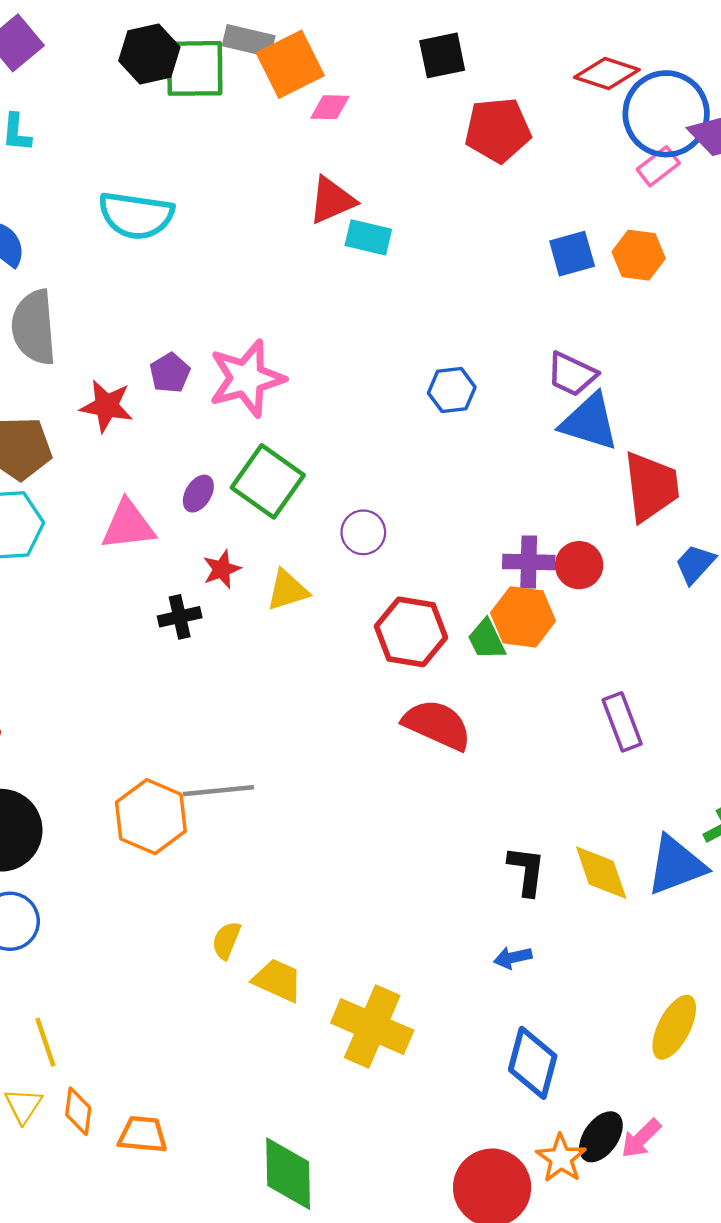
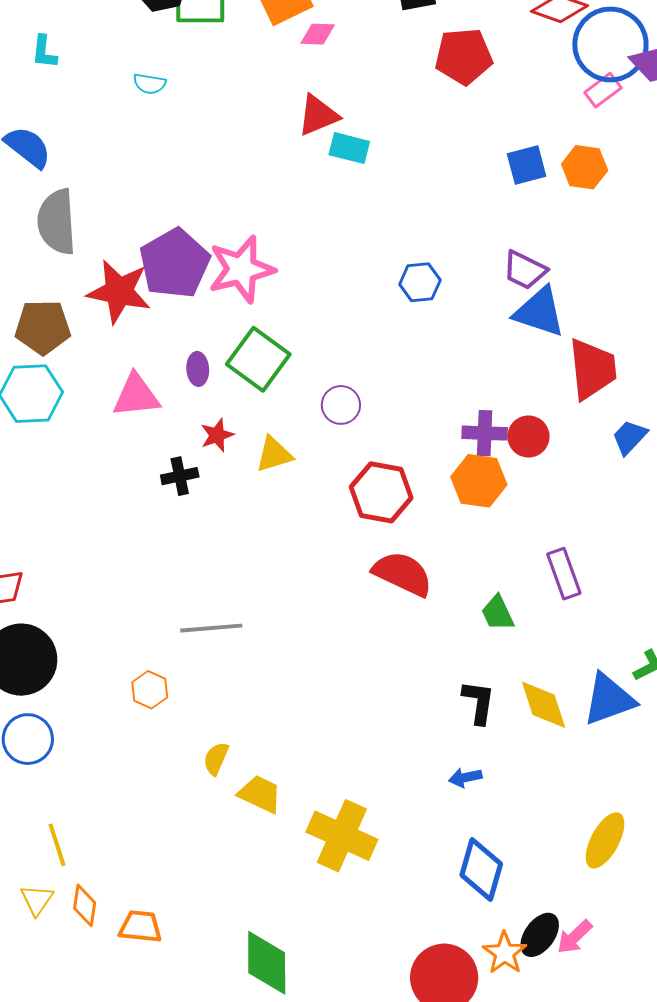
cyan semicircle: (136, 215) -> (150, 84), moved, size x0.5
purple pentagon: (170, 373) -> (175, 263), size x2.0
red star: (107, 406) -> (119, 291), size x1.4
purple ellipse: (198, 494) -> (198, 369), turned -36
green trapezoid: (486, 639) -> (498, 613), moved
orange hexagon: (151, 817) -> (150, 690), moved, size x0.6

